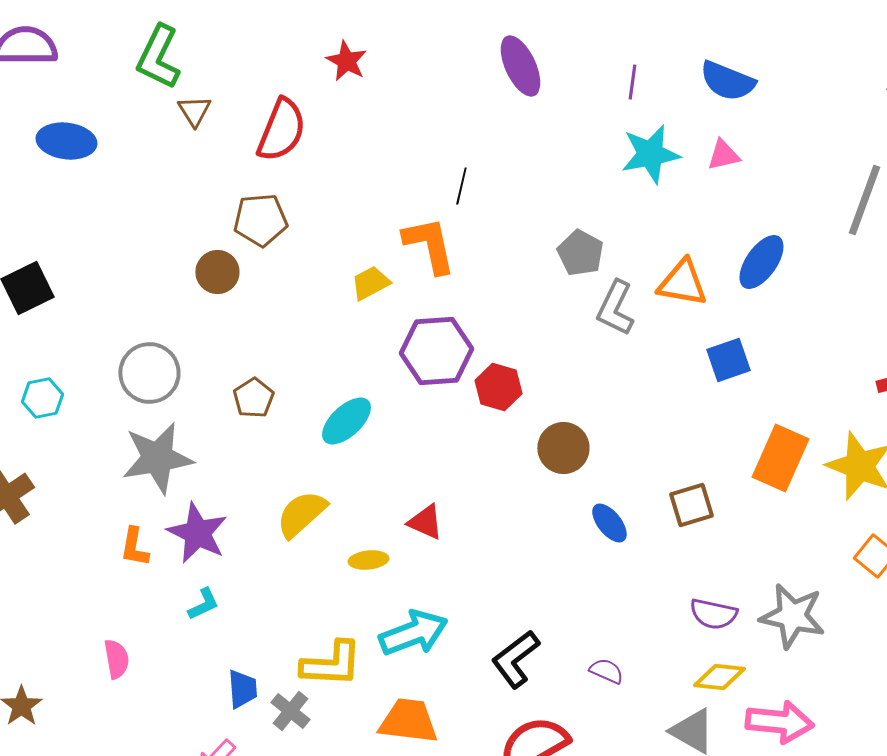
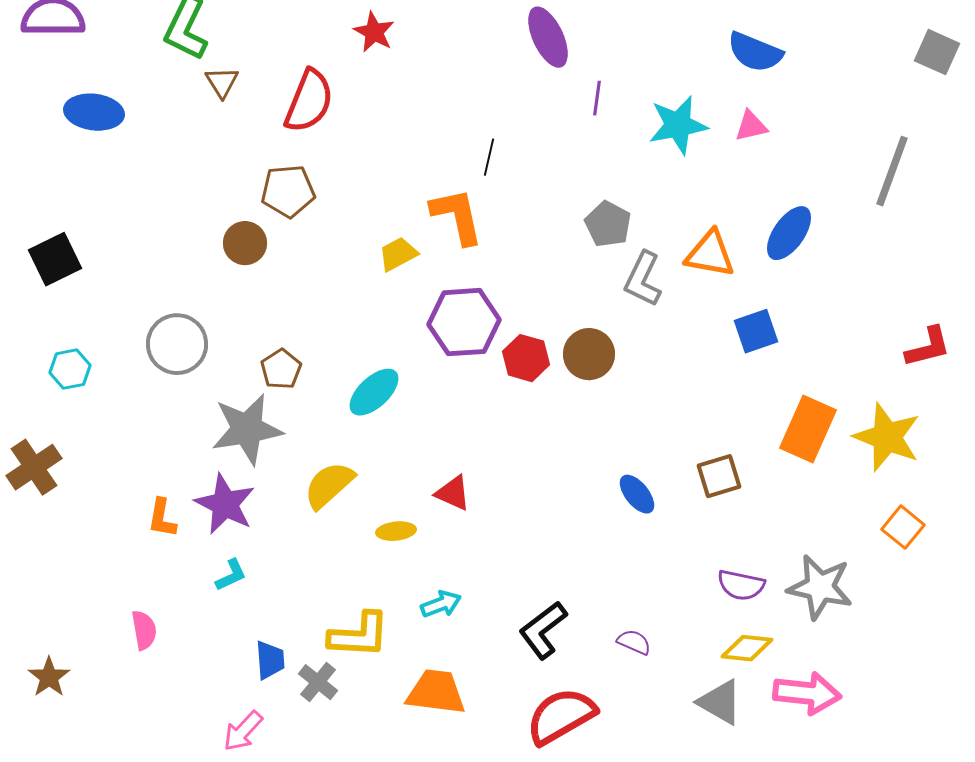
purple line: (632, 82) -> (597, 98), moved
brown circle: (563, 448) -> (589, 354), moved
gray star: (157, 458) -> (247, 429), moved
cyan arrow: (413, 633) -> (441, 604), size x0.6

